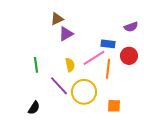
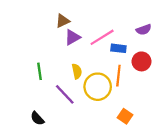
pink line: (94, 58) -> (102, 37), moved
yellow circle: (84, 92) -> (98, 87), moved
orange square: (114, 106) -> (125, 116), turned 32
black semicircle: (34, 108) -> (37, 118), turned 104

